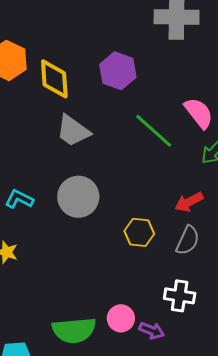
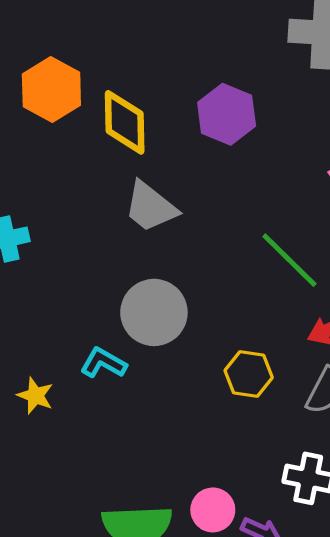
green line: (154, 131) -> (289, 260), moved
cyan L-shape: (19, 199) -> (103, 363), moved

